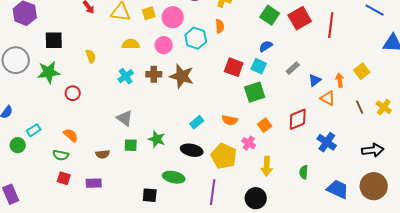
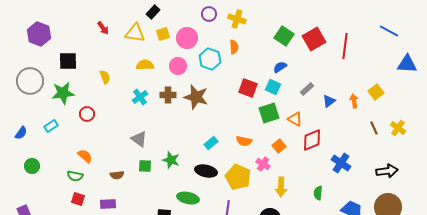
orange triangle: (328, 98) -> (295, 119), moved
cyan rectangle: (34, 130) -> (51, 126), moved

